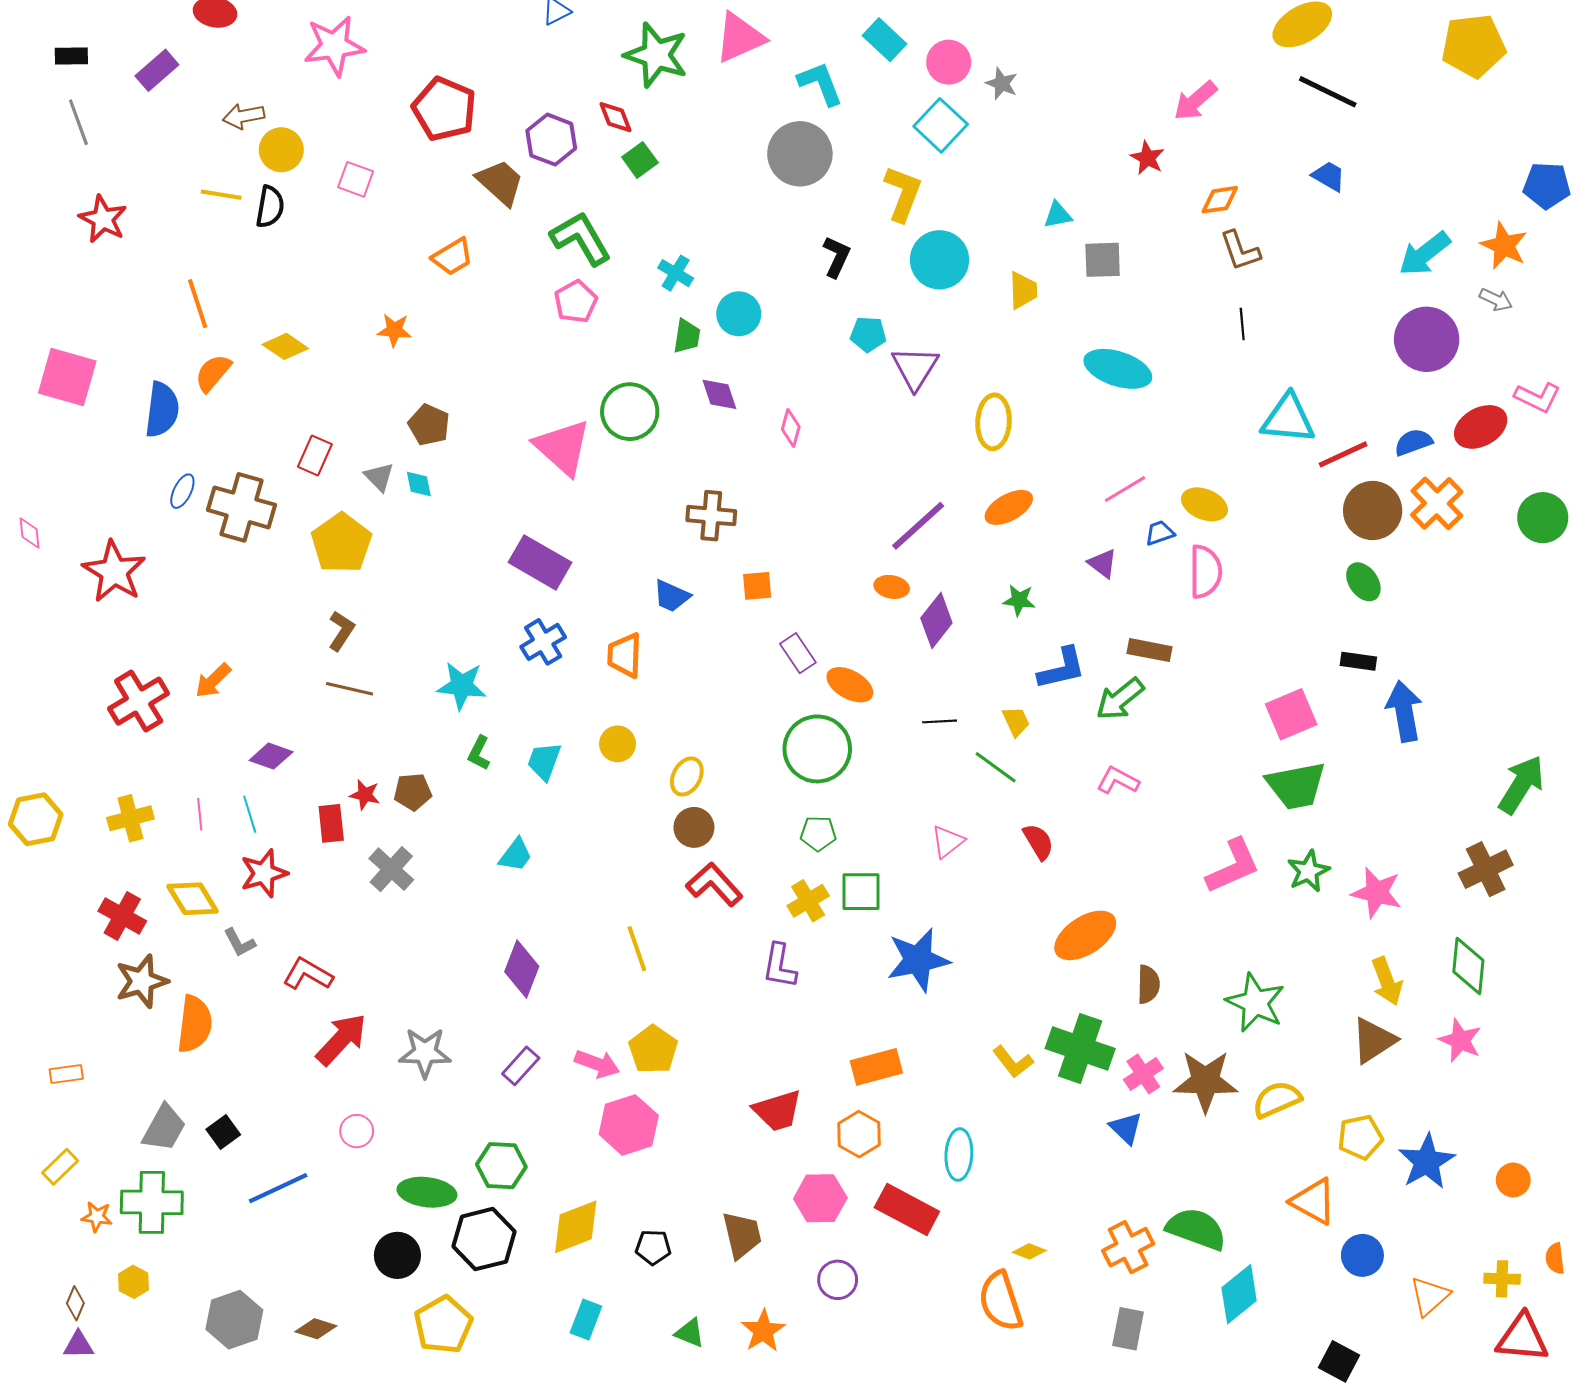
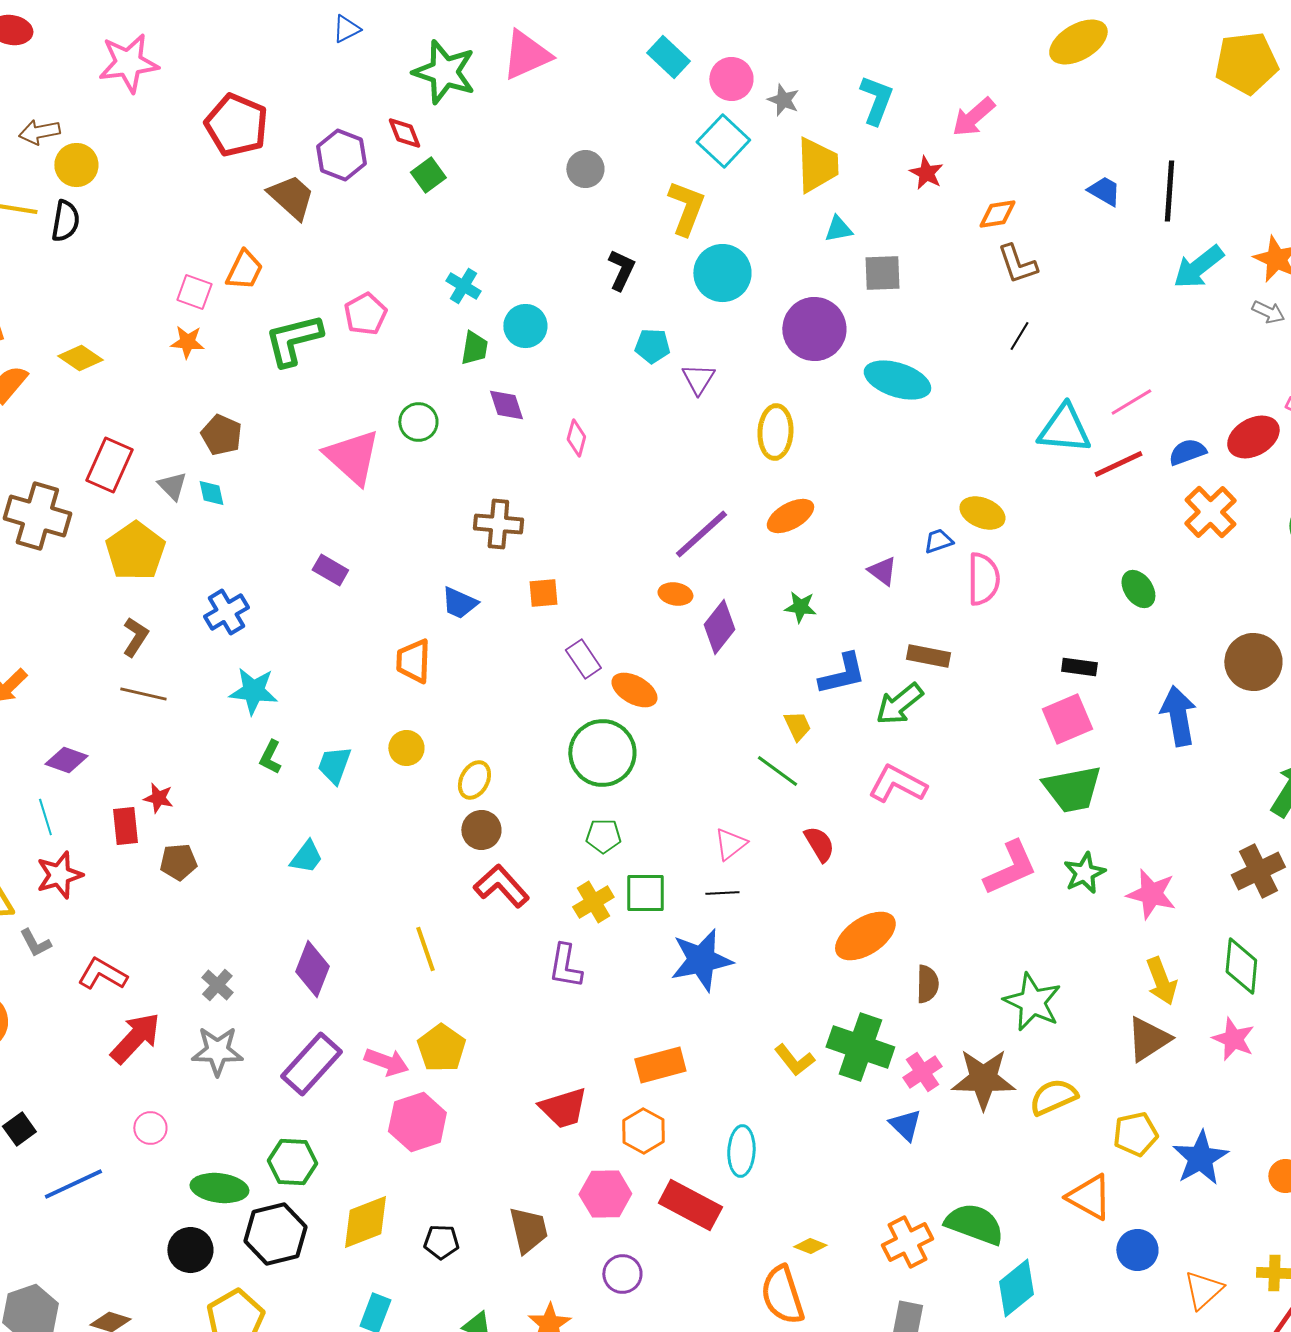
cyan L-shape: (820, 84) -> (876, 100), moved, turned 42
black line: (1328, 92) -> (1169, 191), moved, turned 68
gray circle: (800, 154) -> (585, 169), size x0.6
pink square: (356, 179) -> (194, 292), moved
green L-shape: (581, 238) -> (293, 340), moved, turned -74
orange trapezoid: (452, 257) -> (244, 270), turned -33
yellow trapezoid: (1023, 290) -> (817, 165), moved, size x1.5
black line: (1242, 324) -> (1019, 336), turned 36
purple circle: (1427, 339) -> (814, 329), moved
purple triangle: (915, 368) -> (698, 379), size x0.7
green circle: (630, 412) -> (418, 422), size x0.7
red rectangle: (315, 455) -> (109, 465), size x1.4
pink line: (1125, 489) -> (1131, 402), moved
brown circle: (1373, 510) -> (1253, 662), moved
purple rectangle: (540, 562) -> (330, 570), size x0.6
blue cross: (543, 642) -> (226, 612), moved
black rectangle: (1358, 661) -> (1079, 667), moved
black line: (940, 721) -> (722, 893), moved
pink L-shape: (1118, 781) -> (897, 784), size x1.4
brown pentagon: (413, 792) -> (178, 862), moved
gray cross: (391, 869) -> (217, 985), moved, size x0.7
purple rectangle: (521, 1066) -> (311, 1064), size x1.6

